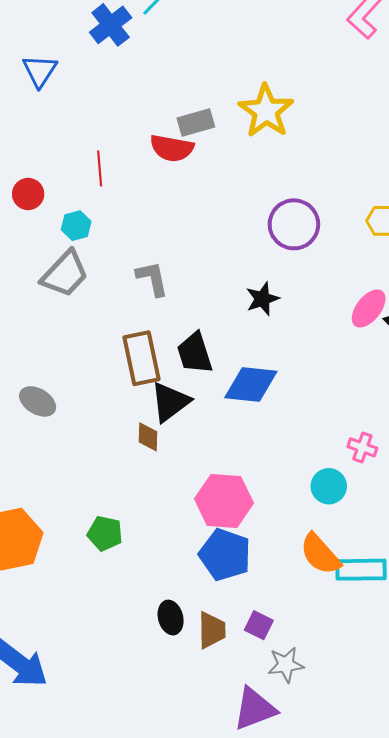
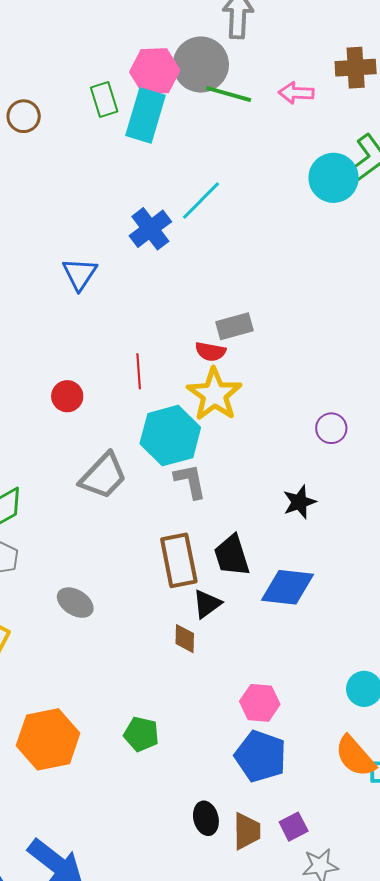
yellow star: (266, 111) -> (214, 394), moved
red semicircle: (172, 148) -> (210, 352), size x0.7
purple circle: (294, 224) -> (331, 428), size x0.6
cyan hexagon: (76, 226) -> (170, 436), moved, size x2.0
black triangle: (170, 402) -> (207, 604), size x0.7
pink hexagon: (224, 501) -> (260, 703), size x0.7
purple square: (259, 625) -> (294, 827), turned 36

